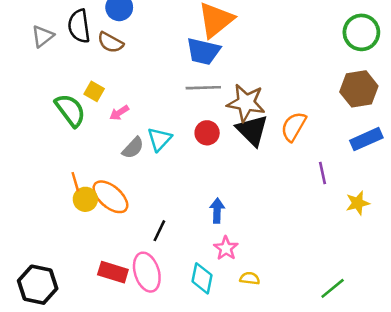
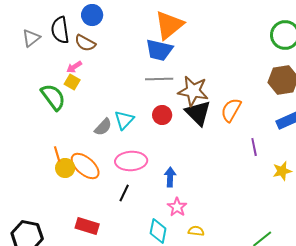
pink arrow: (119, 113) -> (74, 67), moved
pink ellipse: (147, 272) -> (131, 161), moved, turned -76

